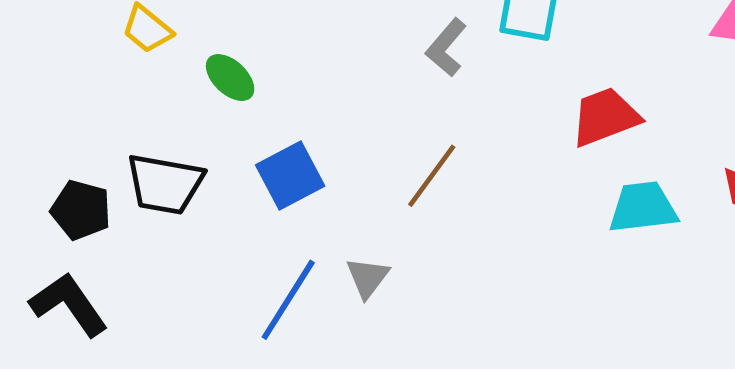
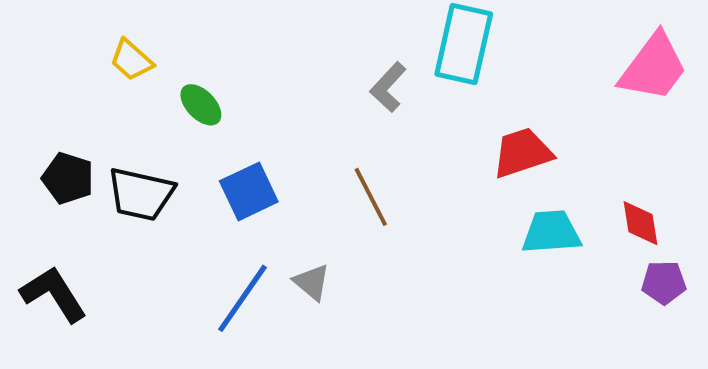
brown line: (432, 176) -> (371, 197), turned -66
black pentagon: (81, 210) -> (68, 178), moved
gray triangle: (368, 278) -> (312, 282), turned -30

